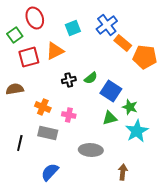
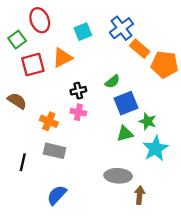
green semicircle: (91, 78) -> (112, 82), moved
brown semicircle: (15, 89) -> (17, 101), turned 42
blue square: (111, 91) -> (126, 103), turned 35
pink cross: (69, 115) -> (78, 112), moved
gray ellipse: (91, 150) -> (118, 176), moved

